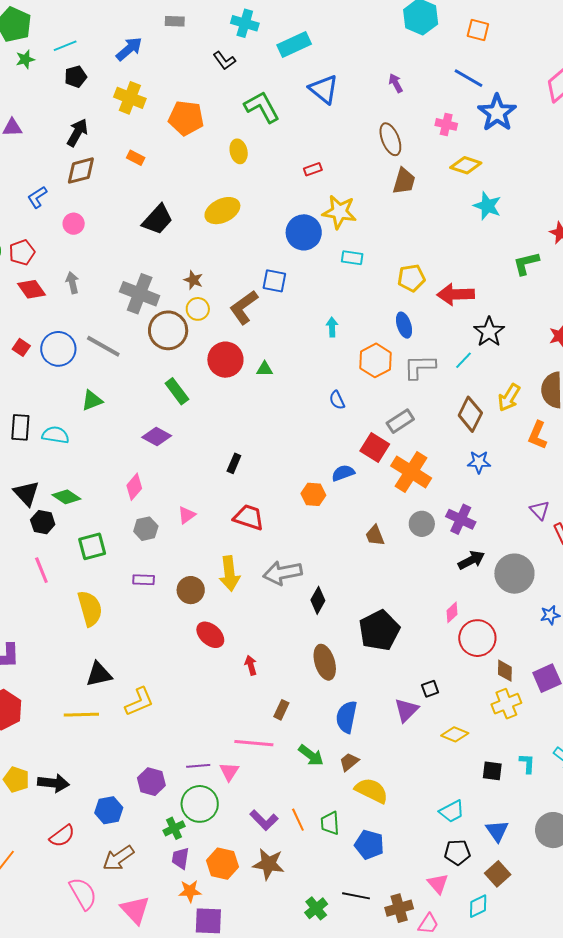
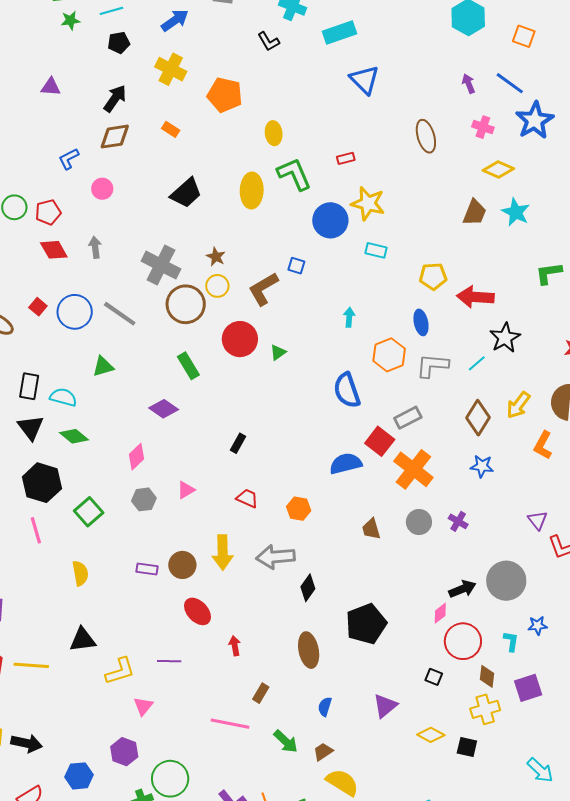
purple arrow: (396, 83) -> (469, 84), moved
green L-shape: (262, 107) -> (294, 174), moved
brown trapezoid: (404, 181) -> (475, 213), moved
yellow ellipse: (222, 211) -> (252, 191), turned -68
blue square: (274, 281) -> (296, 266), size x0.7
green triangle: (265, 369) -> (278, 352), turned -42
blue semicircle: (337, 400) -> (347, 390), size x1.8
blue semicircle: (343, 473) -> (346, 464), size x1.4
black triangle: (26, 493) -> (31, 427), moved
orange hexagon: (313, 494) -> (299, 509), moved
green diamond: (66, 497) -> (74, 436), moved
red trapezoid: (249, 517) -> (247, 498), size x0.7
purple cross: (461, 519) -> (458, 521), size x0.7
black hexagon: (43, 522) -> (42, 483), size x1.6
green square: (92, 546) -> (89, 512), turned -32
black arrow: (471, 560) -> (462, 589), moved
purple rectangle: (144, 580) -> (147, 569), moved
yellow semicircle: (90, 608) -> (80, 573), size x0.7
black square: (430, 689) -> (434, 677), moved, turned 36
yellow line: (81, 715) -> (31, 665), moved
blue semicircle: (346, 717) -> (325, 707), size x0.6
cyan L-shape: (527, 763) -> (511, 641), moved
purple line: (198, 766) -> (169, 661), moved
black square: (492, 771) -> (467, 747), moved
pink triangle: (229, 772) -> (143, 706), moved

